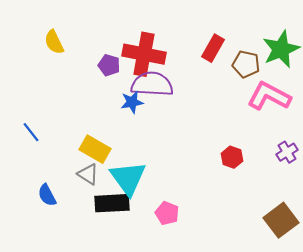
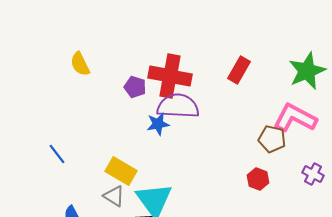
brown pentagon: (246, 64) -> (272, 139), moved
purple cross: (287, 152) -> (313, 174), turned -30

